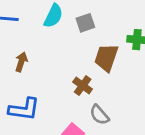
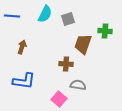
brown cross: (83, 86) -> (66, 64), turned -32
gray semicircle: (99, 115) -> (78, 85), turned 140

